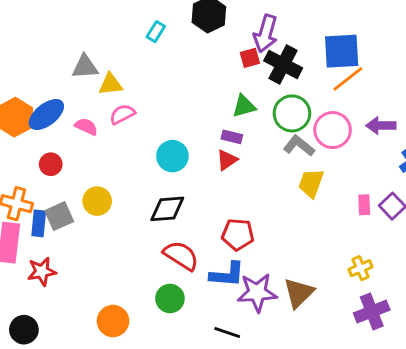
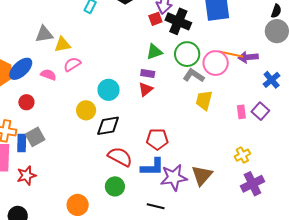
orange line: (348, 79) -> (231, 54), moved, turned 55
yellow circle: (97, 201) -> (86, 110), moved

